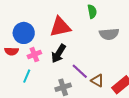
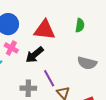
gray semicircle: (109, 34) -> (87, 63), moved
pink cross: (34, 55) -> (11, 48), turned 32

